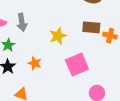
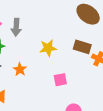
pink square: (77, 65) -> (60, 80), size x0.6

